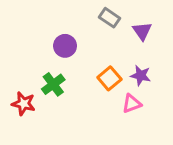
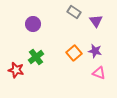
purple circle: (65, 46) -> (33, 24), moved
pink triangle: (132, 104) -> (99, 73), moved, turned 40

